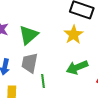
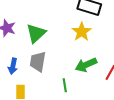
green line: (43, 81) -> (65, 85), moved

